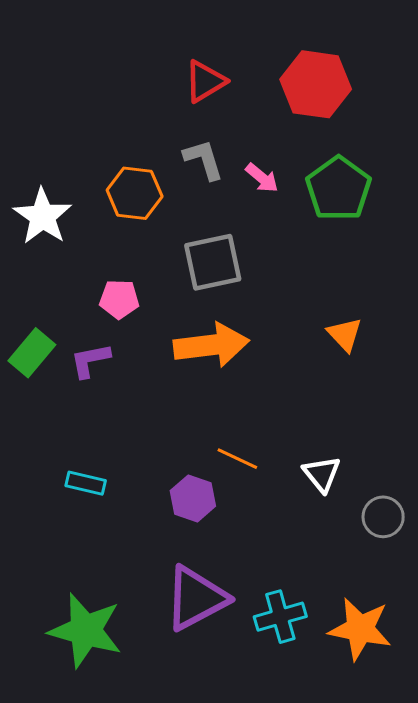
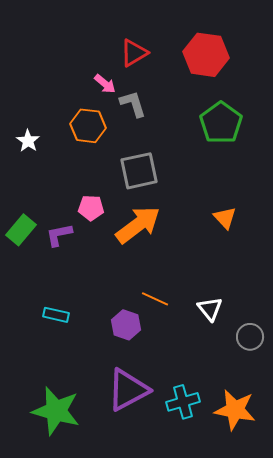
pink arrow: (262, 178) -> (105, 84), moved
white star: (43, 216) -> (28, 141), size x0.6
pink pentagon: (119, 299) -> (91, 208), moved
orange arrow: (211, 345) -> (138, 225), turned -30

